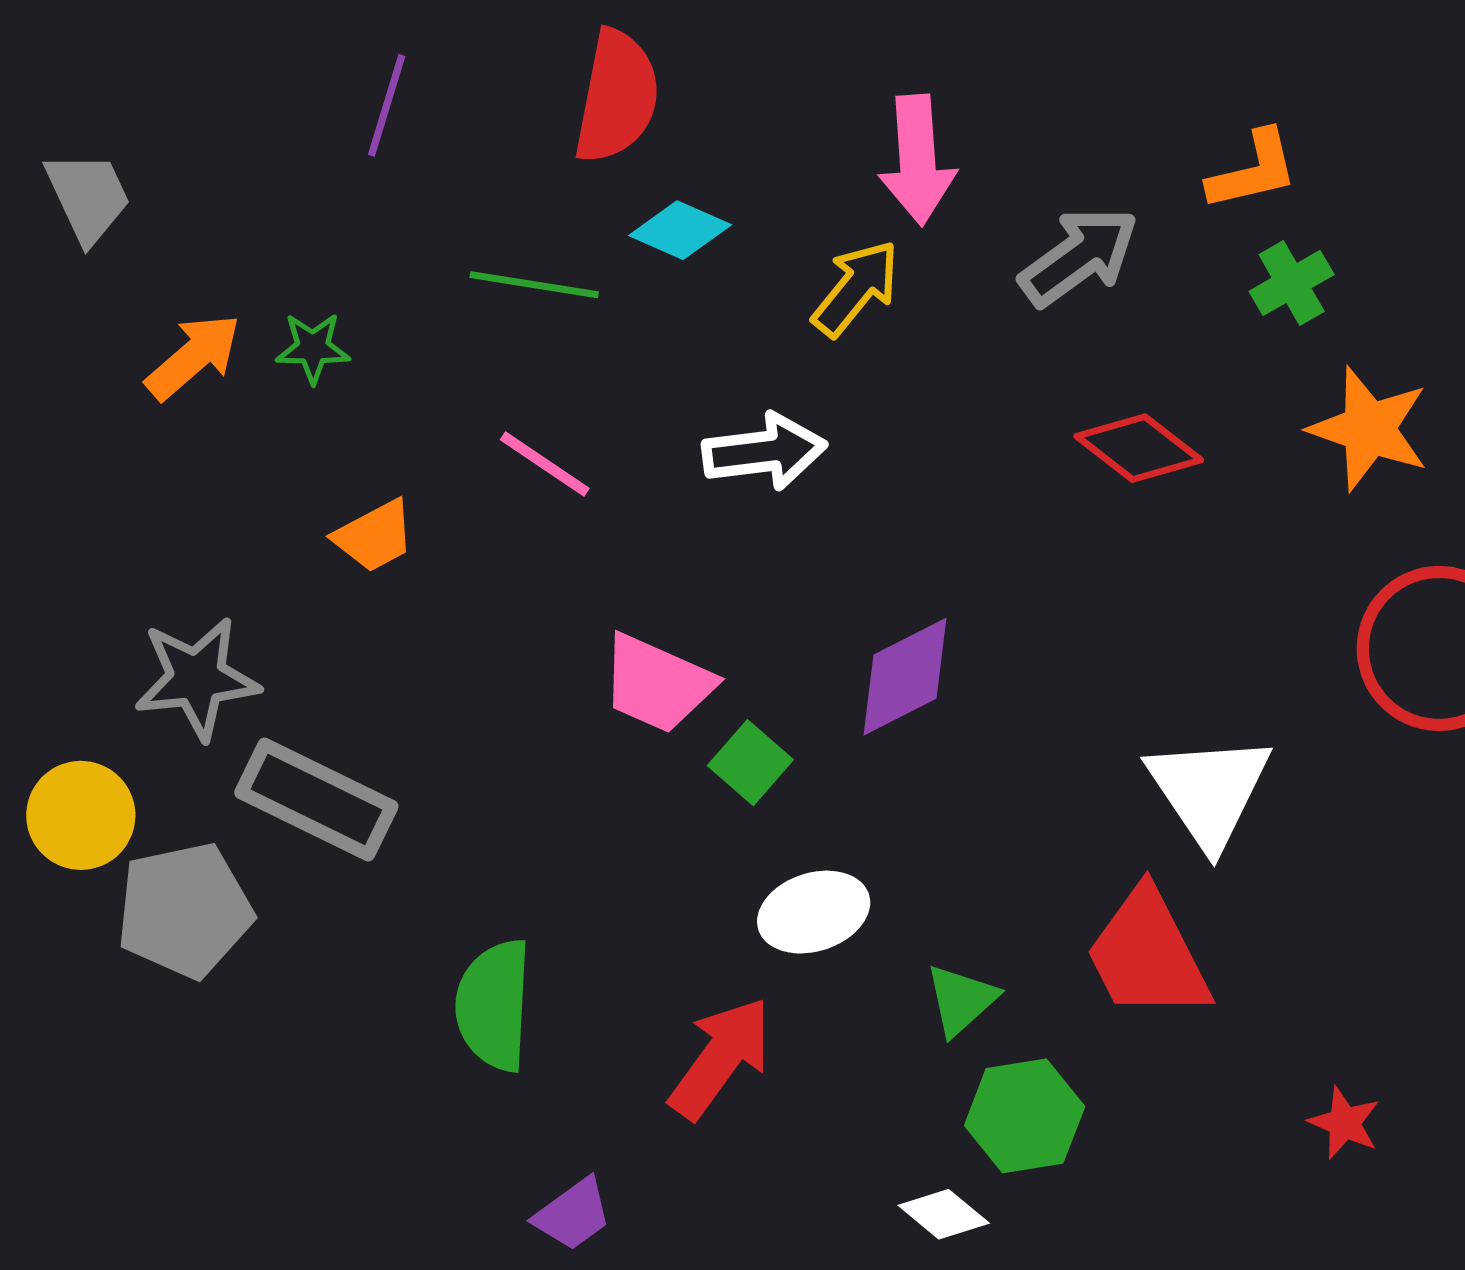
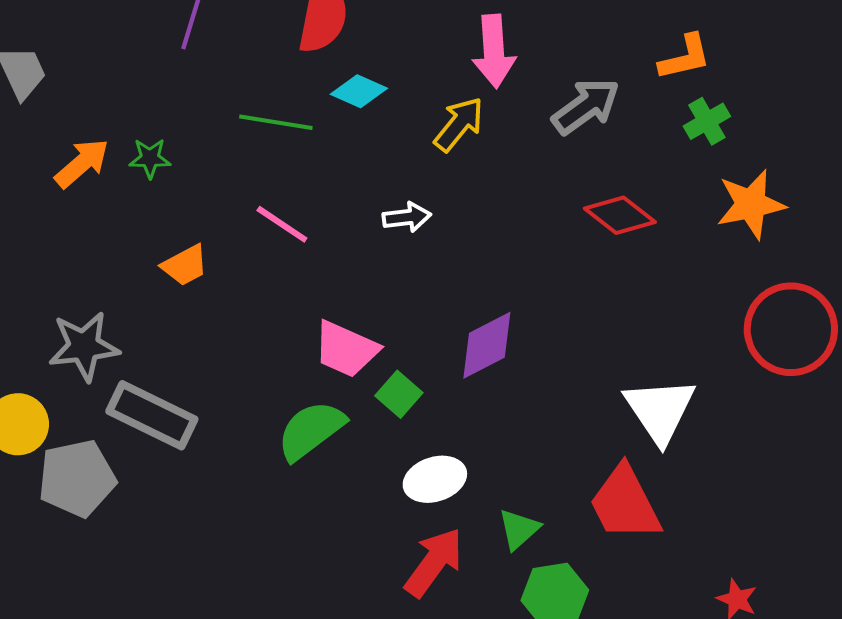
orange star: (1369, 429) -> (751, 204), turned -30
white arrow: (764, 452) -> (407, 217), size x0.7
green semicircle: (494, 1005) -> (311, 430), moved, turned 50
red arrow: (720, 1058) -> (434, 562), moved

